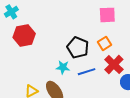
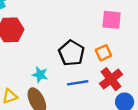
cyan star: (63, 67) -> (40, 75), moved

